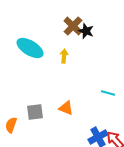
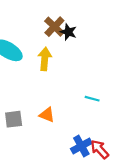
yellow arrow: (64, 56) -> (45, 59), size x1.5

